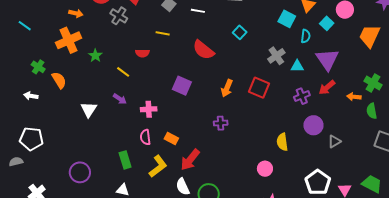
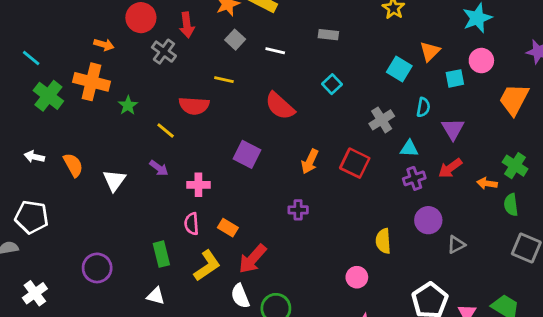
cyan square: (327, 23) -> (455, 78), turned 32
cyan semicircle: (306, 36) -> (423, 107), moved
orange cross: (69, 40) -> (92, 82), turned 35
red semicircle: (142, 53) -> (194, 106), size x1.5
purple triangle: (327, 59) -> (453, 129), size x0.7
cyan triangle: (297, 66) -> (409, 149), moved
green cross: (38, 67) -> (48, 96), moved, size x1.5
orange semicircle: (59, 80) -> (73, 165), moved

